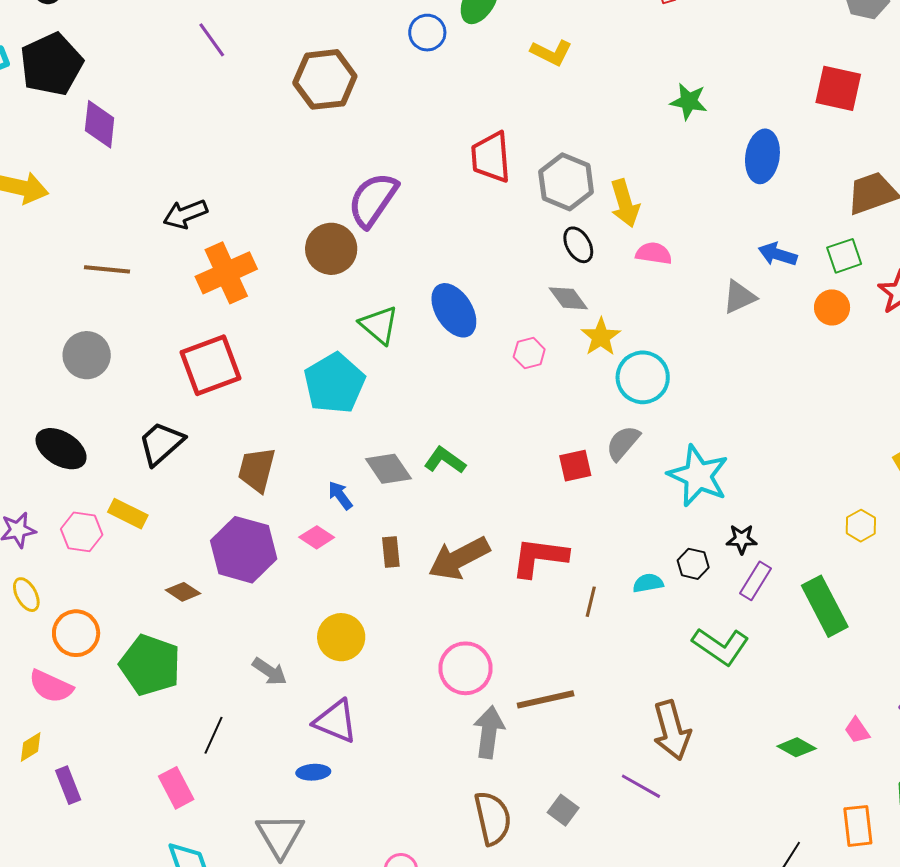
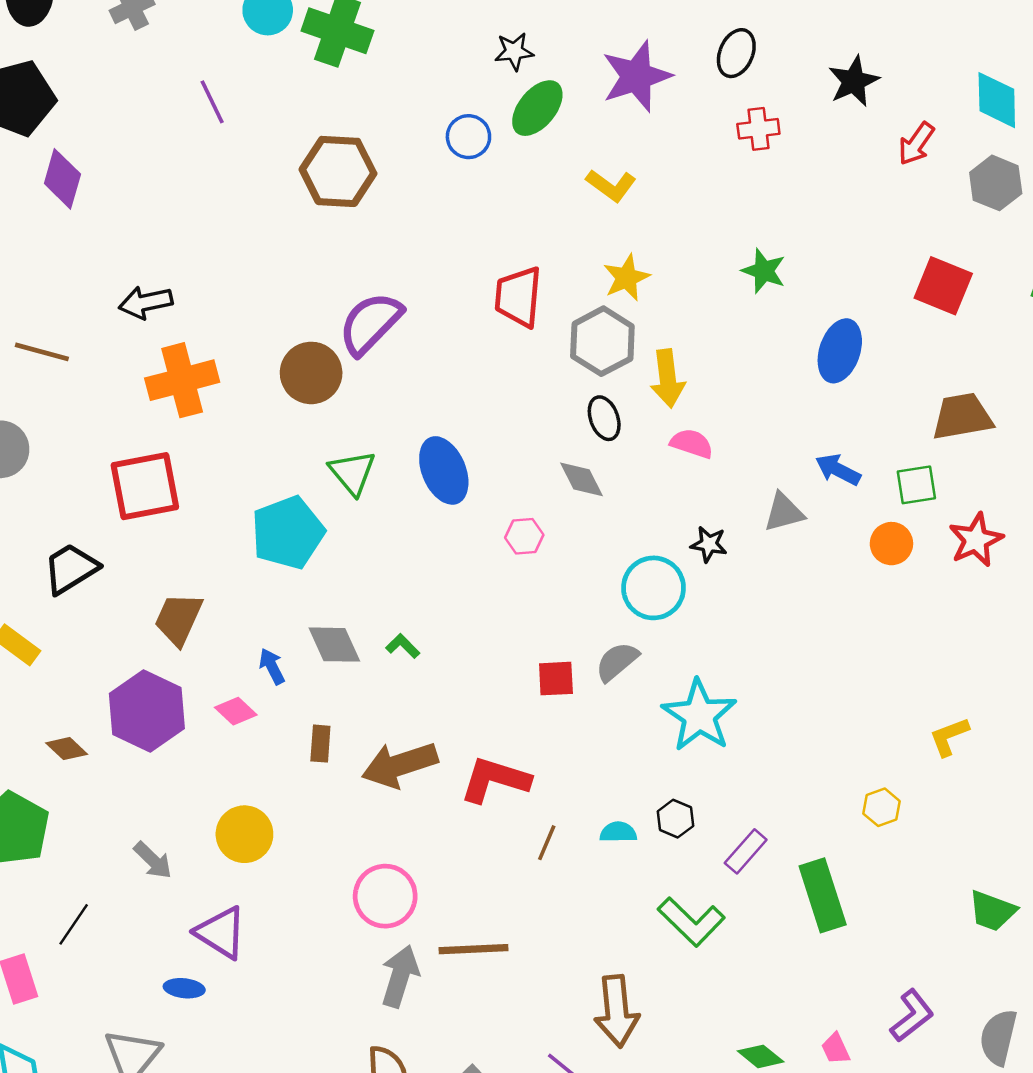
yellow star: (601, 337) -> (626, 278), moved
green L-shape: (445, 460) -> (403, 646), size x0.7
black star: (742, 539) -> (709, 544), moved

